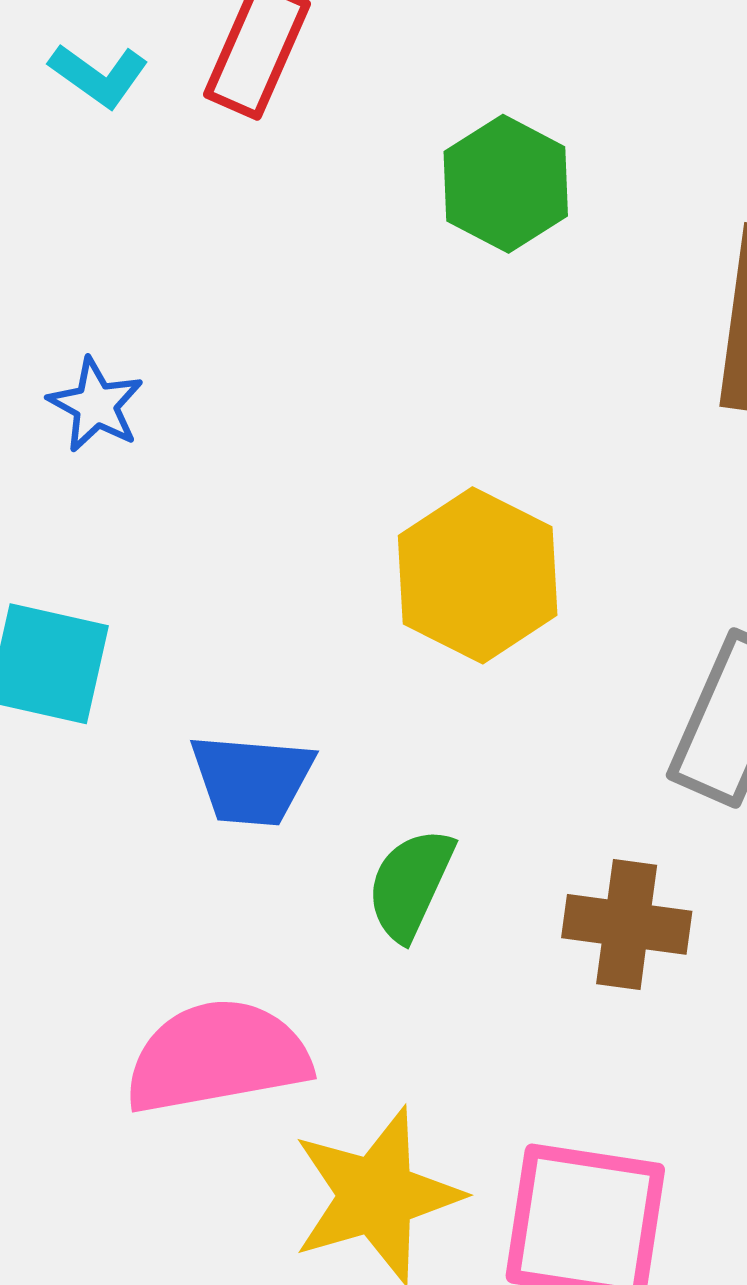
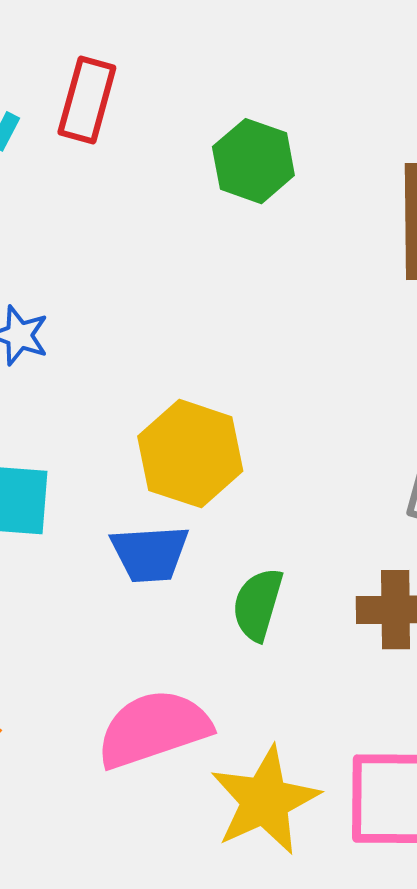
yellow hexagon: (478, 575) -> (190, 454), moved

